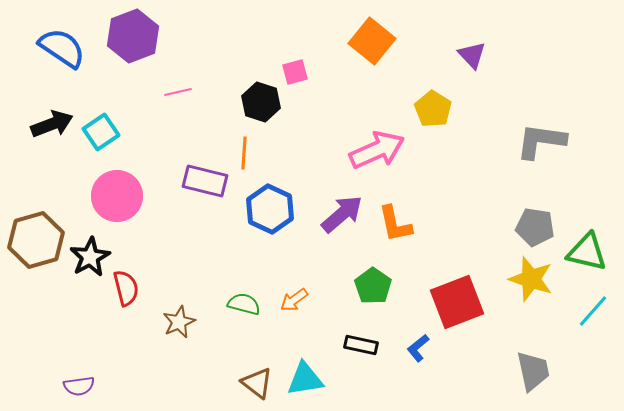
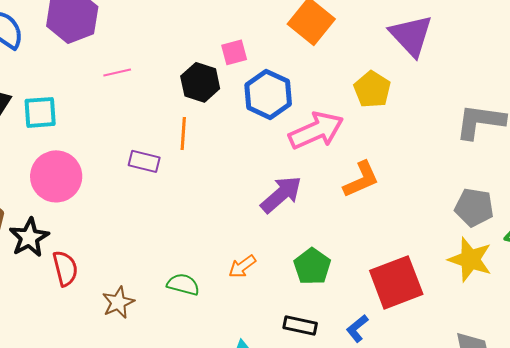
purple triangle: (472, 55) -> (411, 35), size x1.6
cyan square: (101, 132) -> (40, 112), turned 30
purple rectangle: (205, 181) -> (144, 161), size x0.7
blue hexagon: (270, 209) -> (268, 94), moved
orange L-shape: (395, 224) -> (361, 179), moved, turned -102
orange arrow: (294, 300) -> (242, 266), moved

